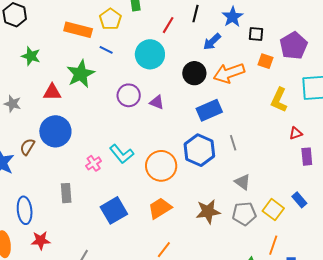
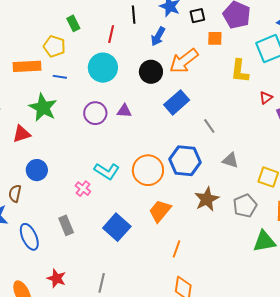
blue circle: (55, 131) -> (37, 170), size x0.7
blue hexagon: (199, 150) -> (185, 161), moved
blue ellipse: (25, 210) -> (29, 237), moved
gray pentagon: (244, 214) -> (245, 206), moved
red star: (41, 240) -> (56, 278), turned -30

